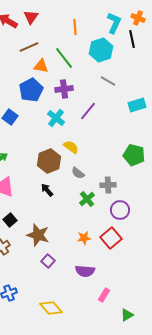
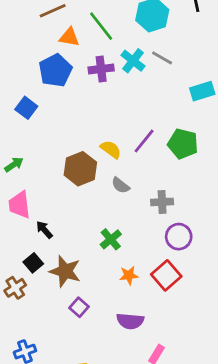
purple line: (88, 111) -> (144, 141), moved
cyan cross: (56, 118) -> (133, 61), moved
green pentagon: (134, 155) -> (183, 144), moved
black arrow: (47, 190) -> (44, 230), moved
green cross: (87, 199) -> (111, 239), moved
black square: (10, 220) -> (33, 263), moved

